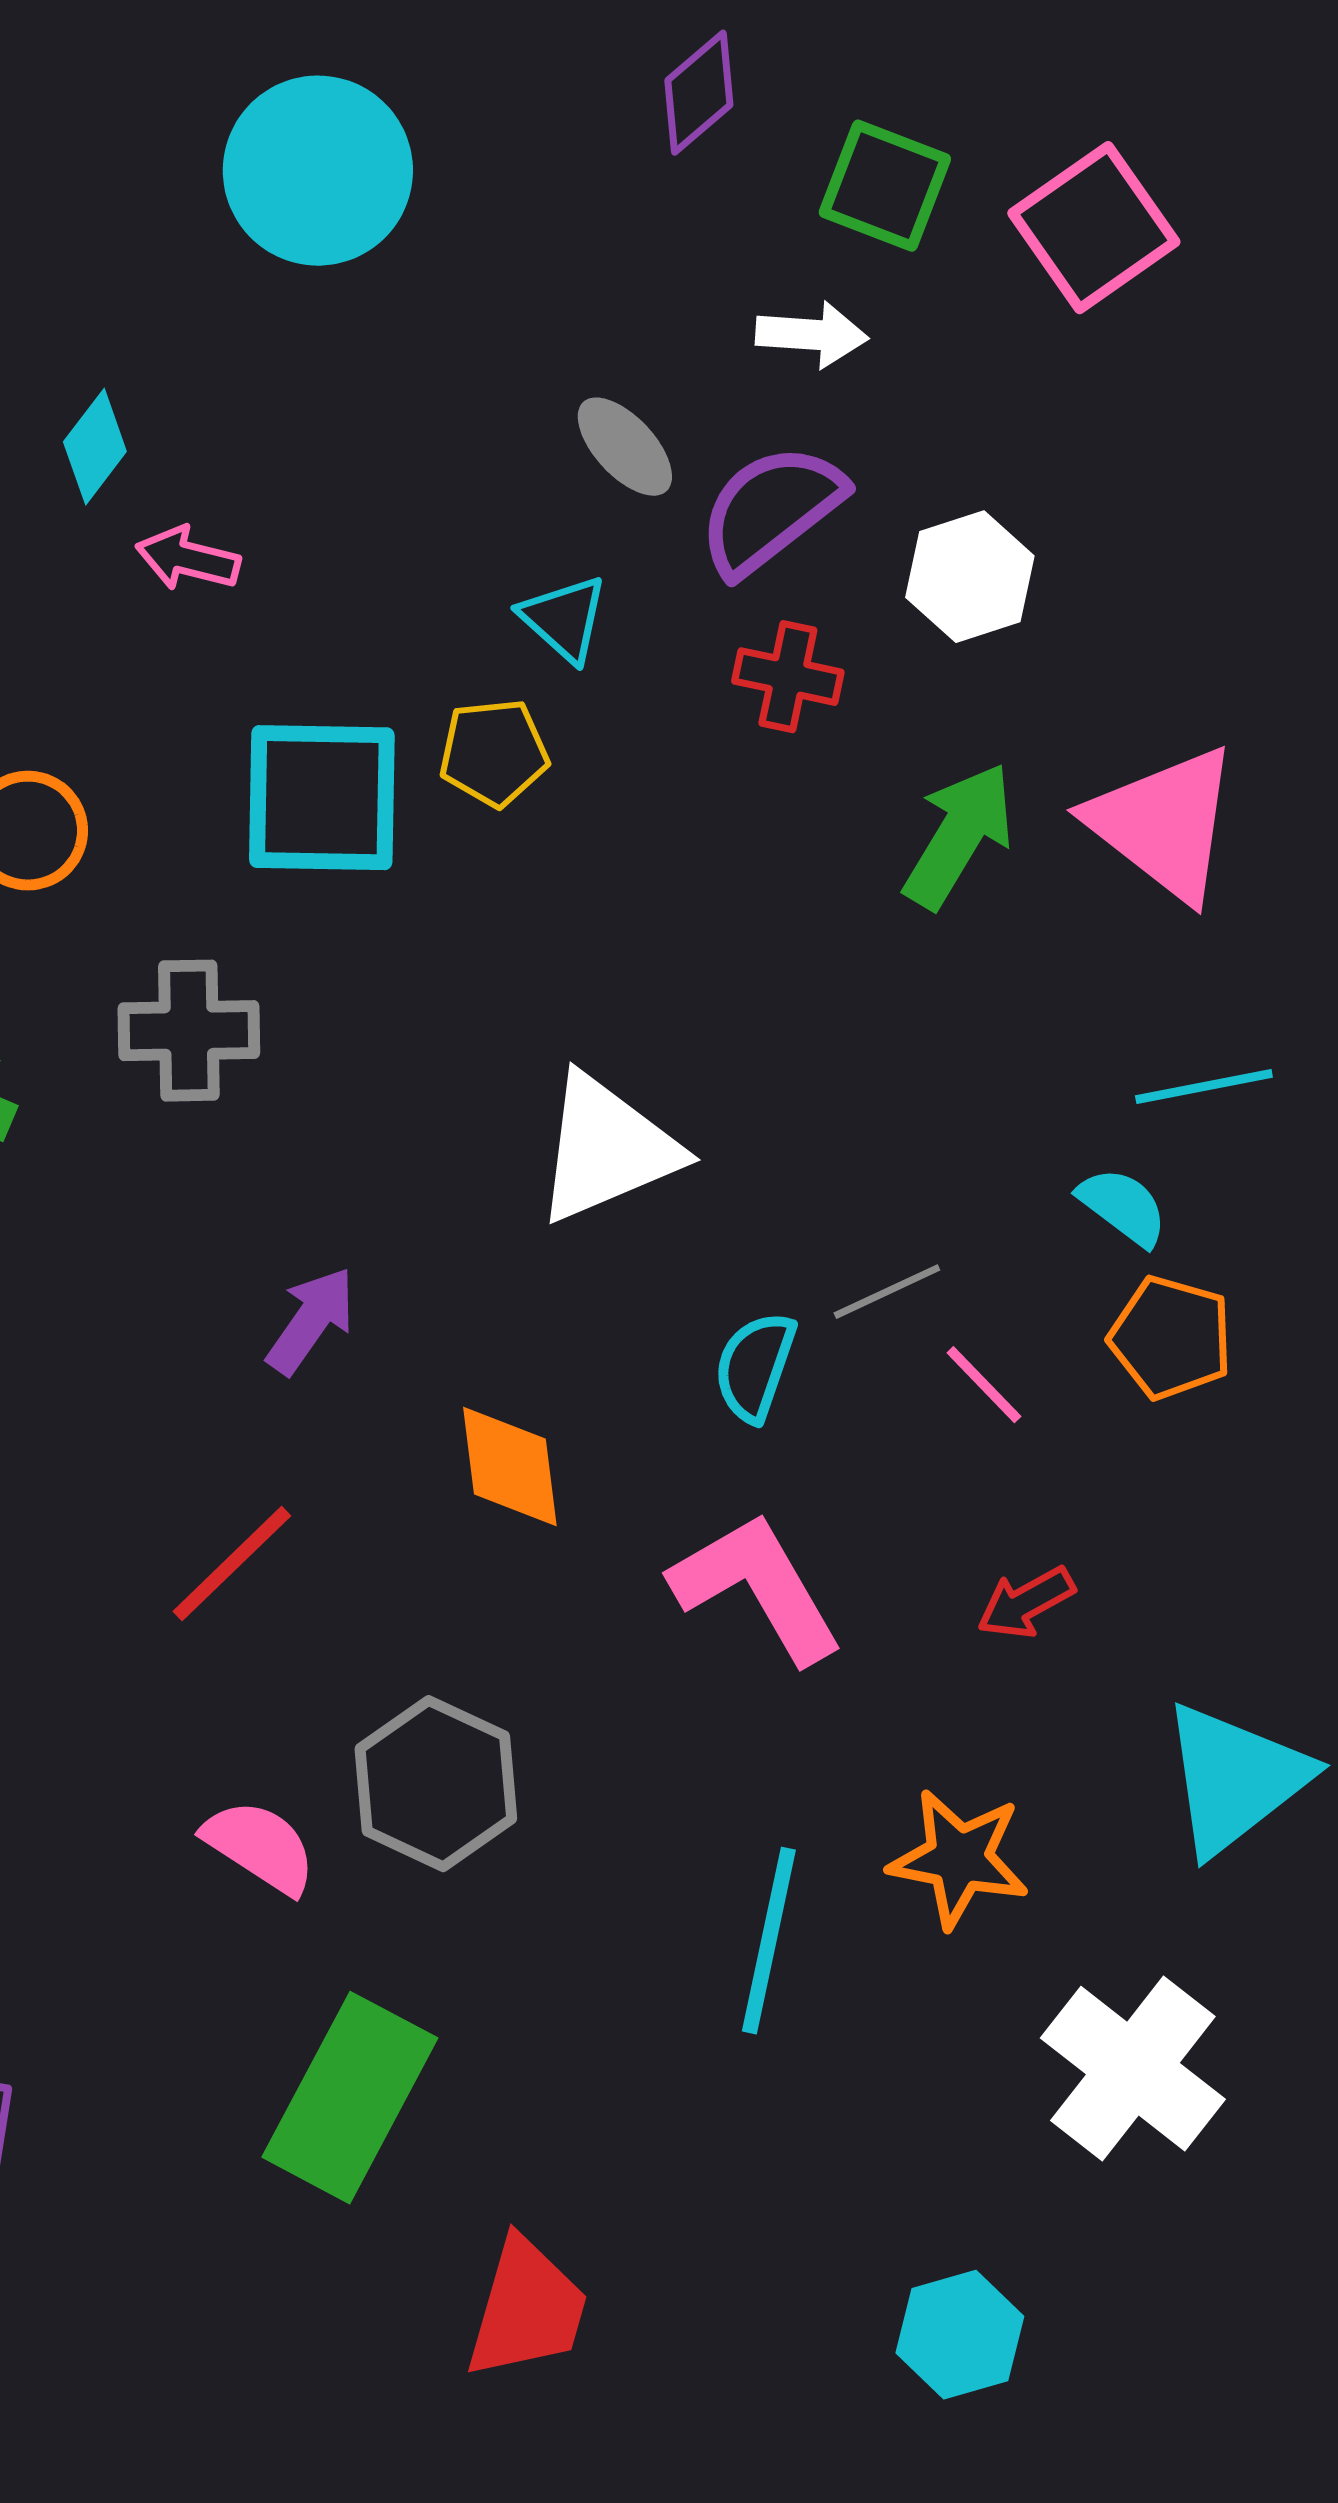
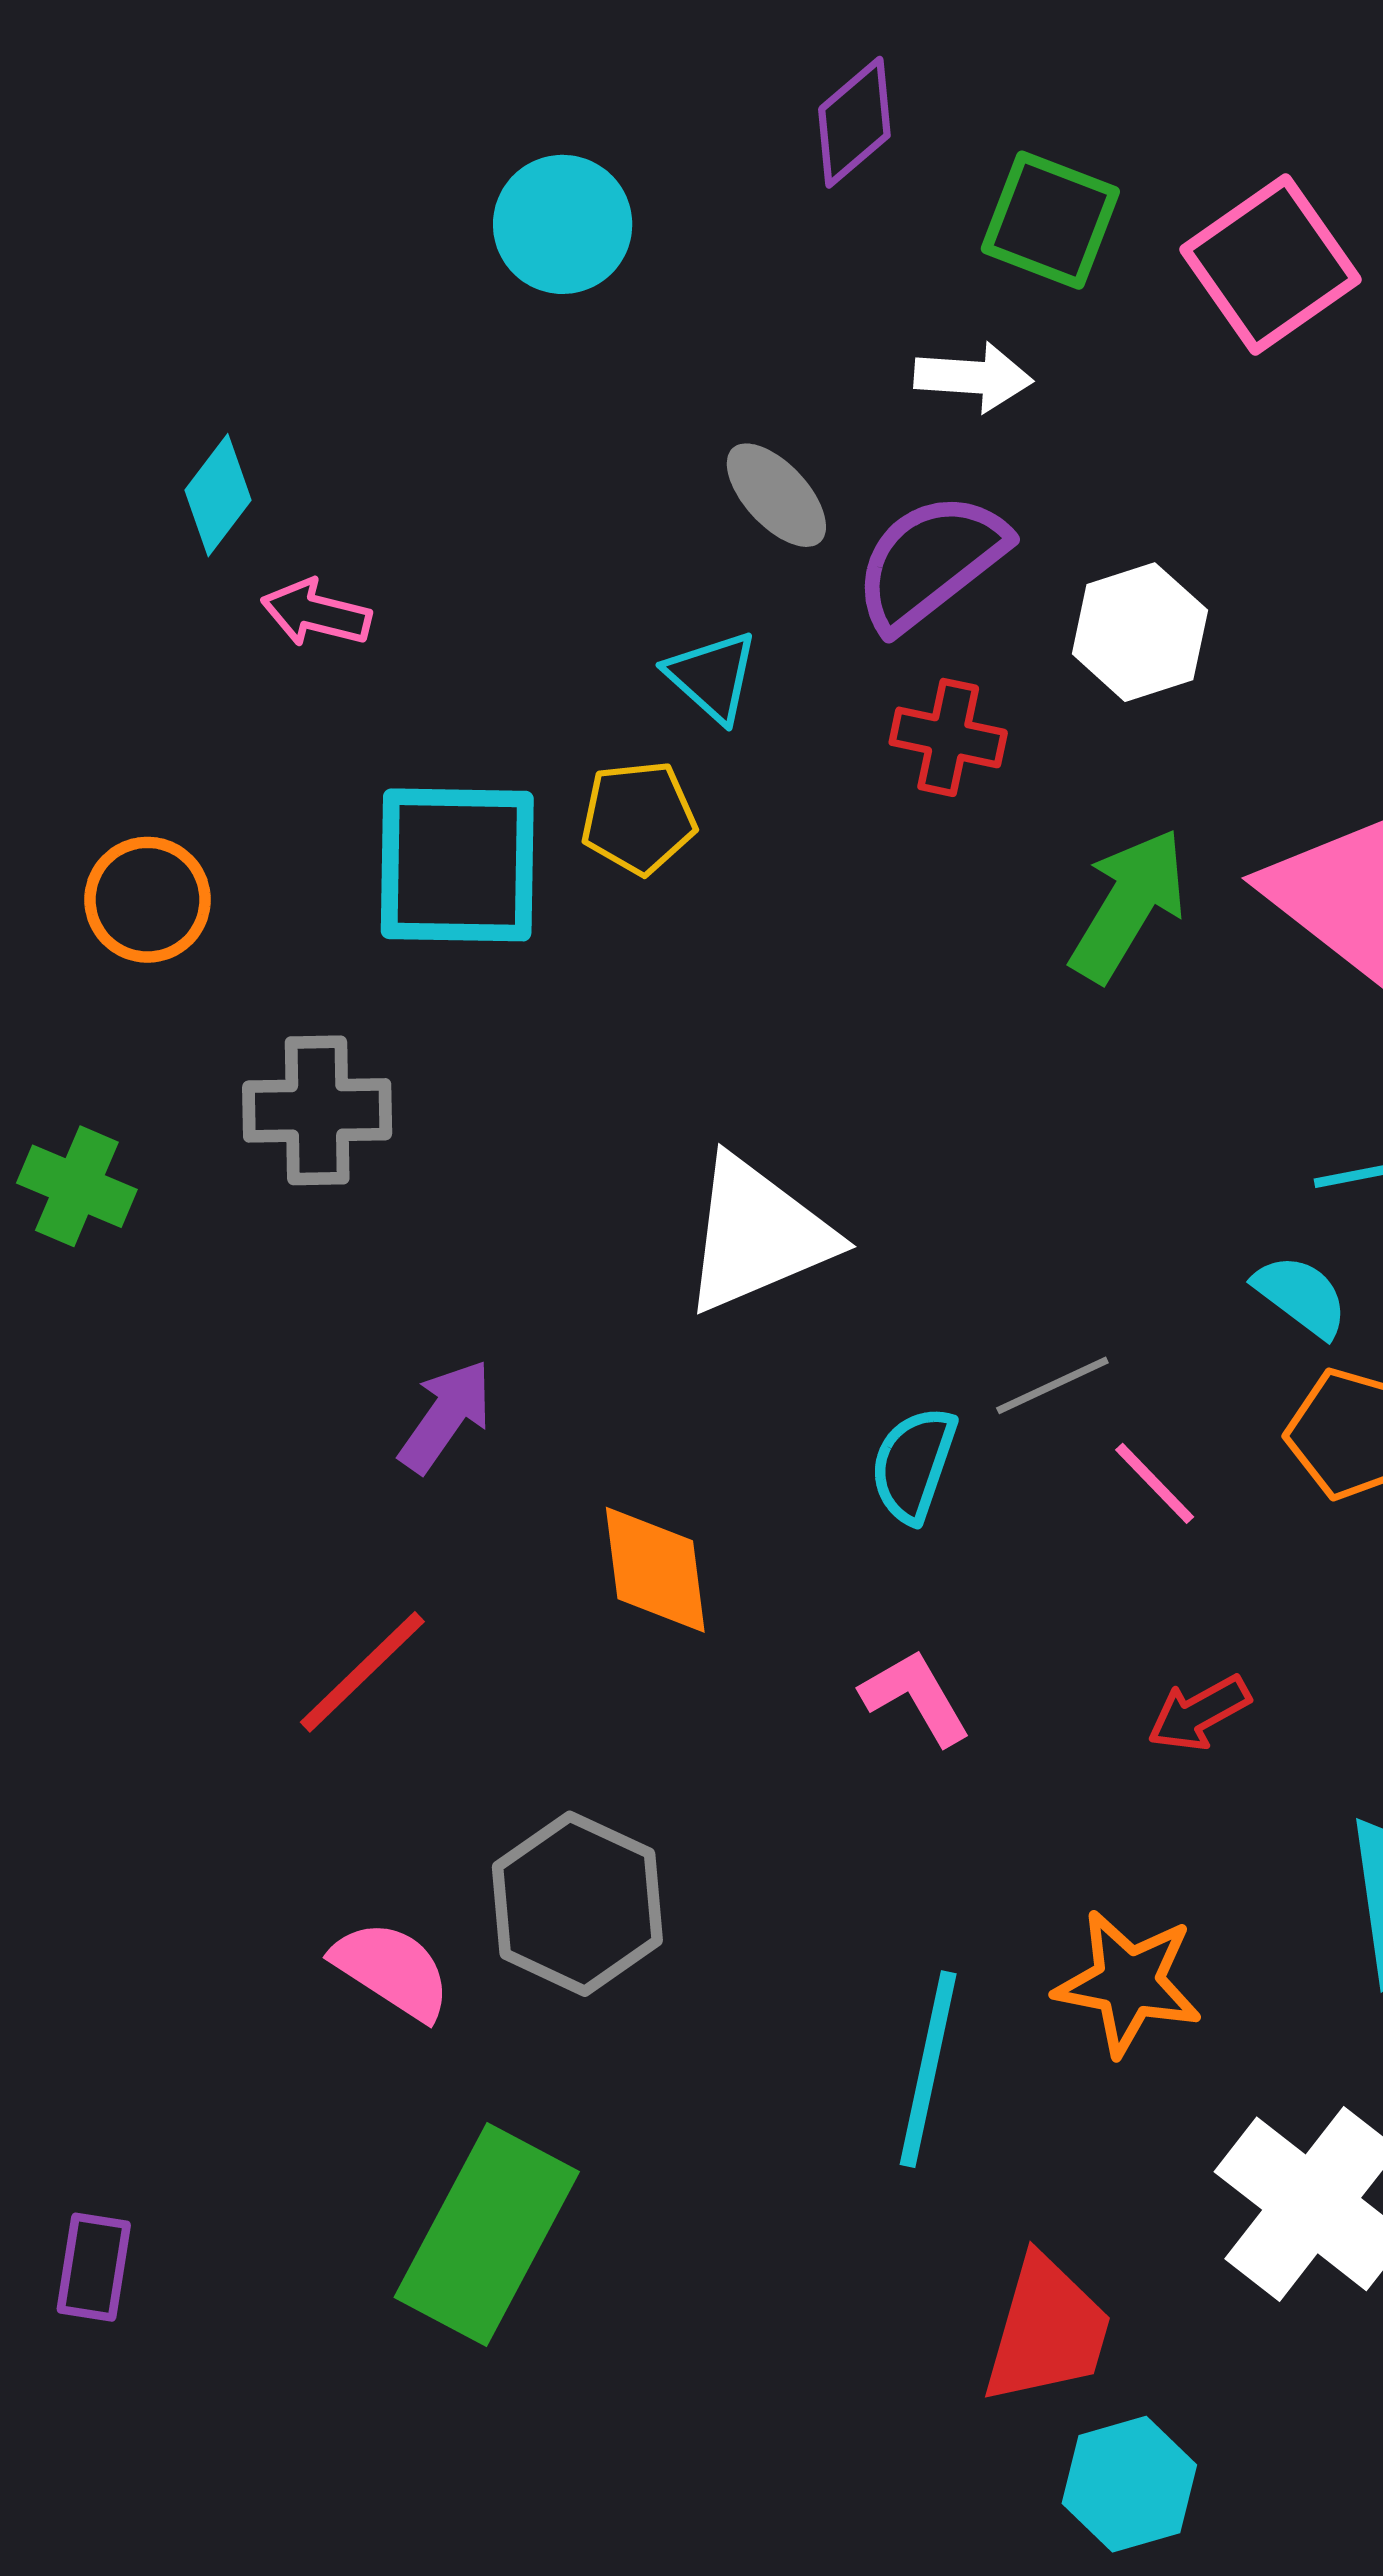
cyan circle: (318, 171) -> (563, 224), moved, size x0.7
pink L-shape: (757, 1588) -> (915, 1697), size x0.6
red trapezoid: (527, 2309) -> (1047, 2330), moved

